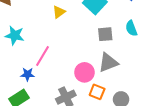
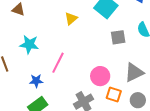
gray triangle: (108, 63) -> (134, 72), moved
blue star: (28, 74) -> (36, 81), moved

